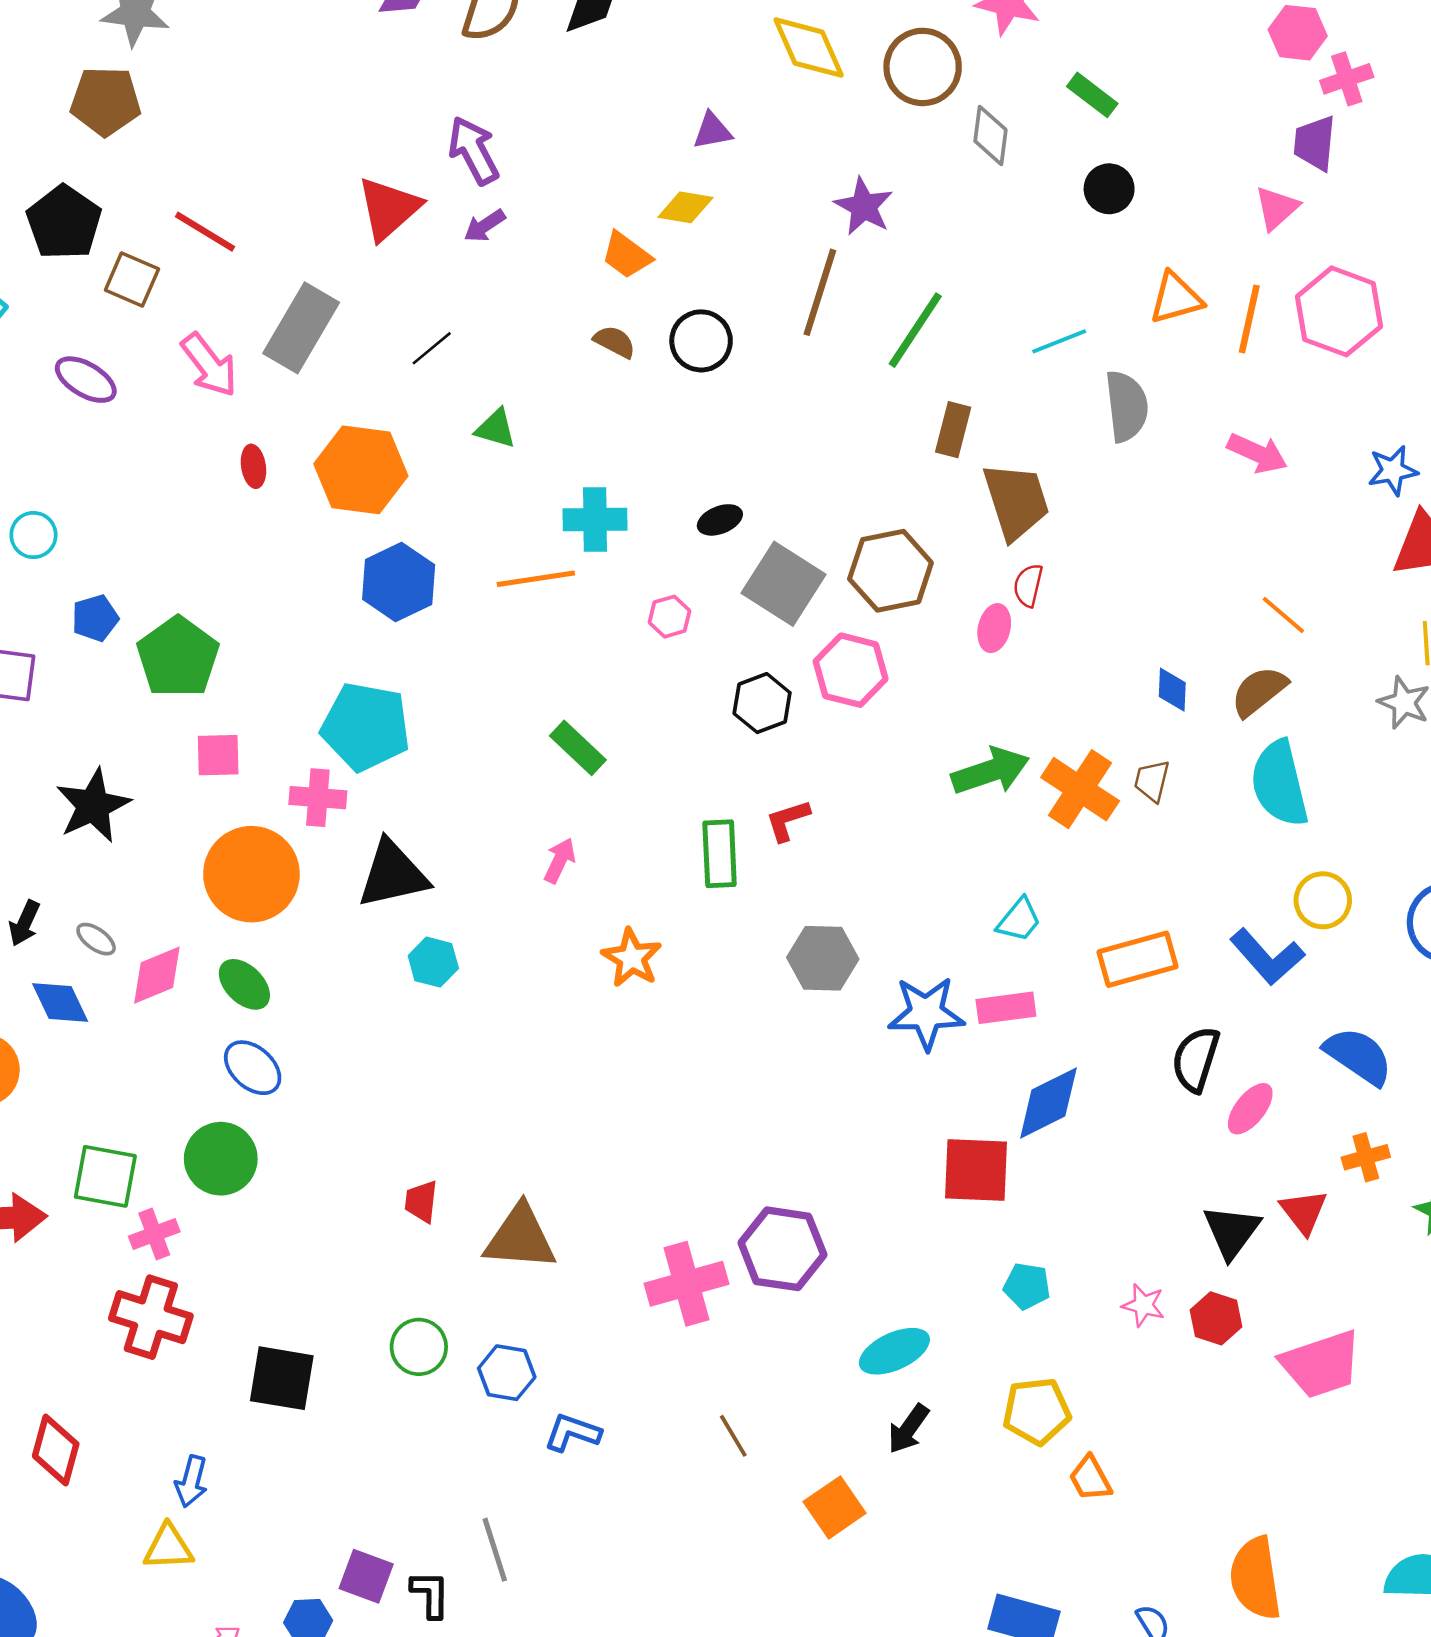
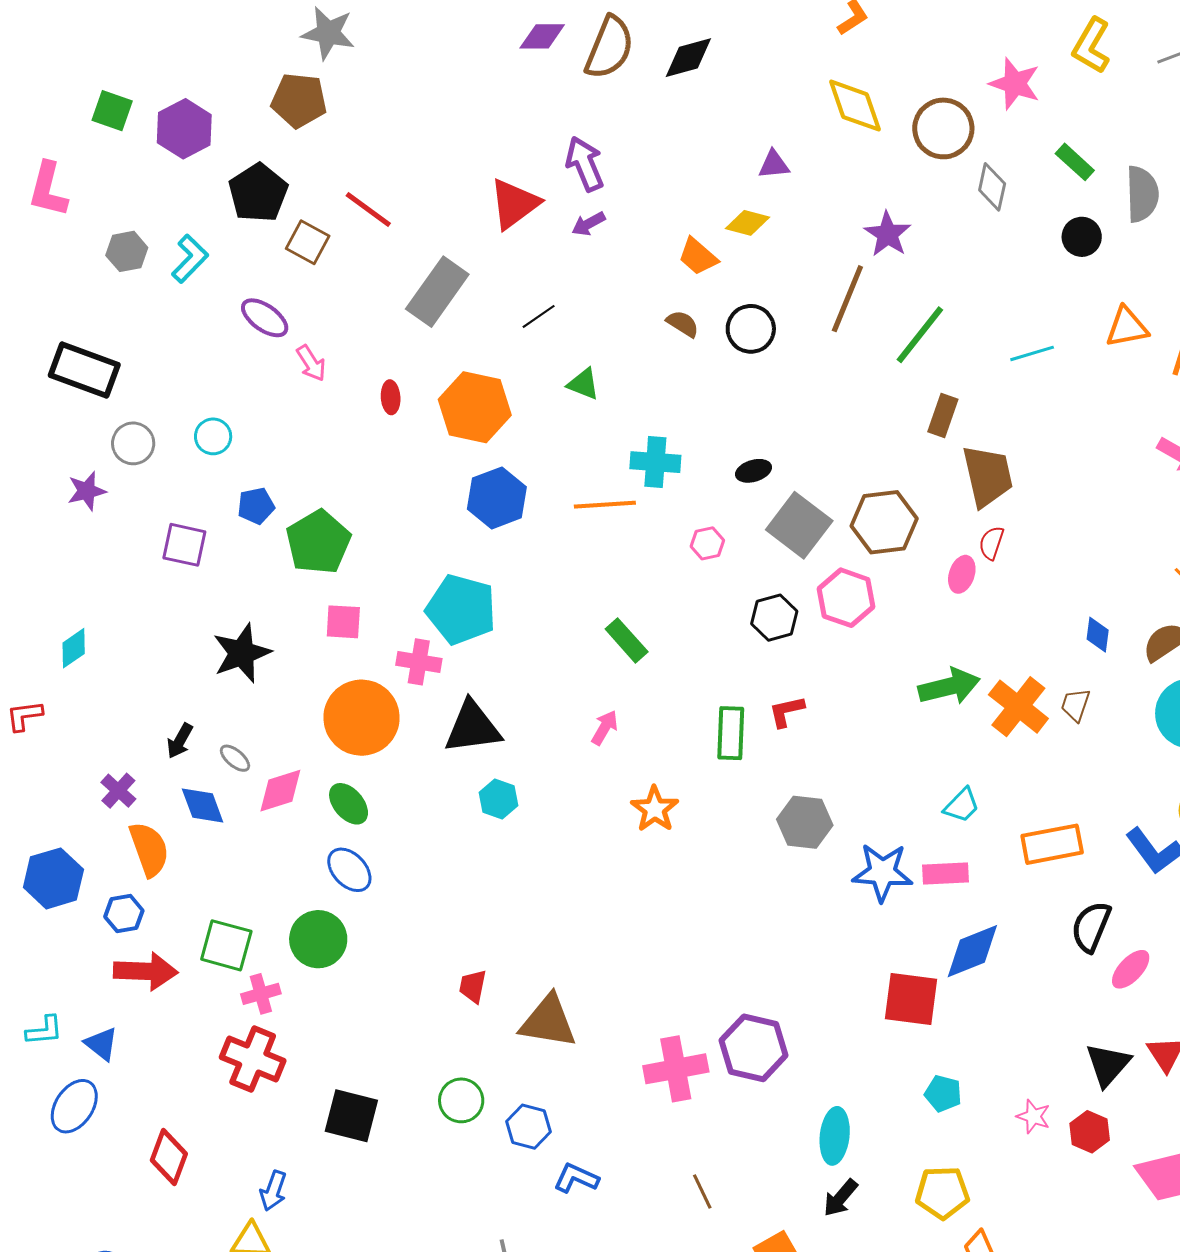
pink arrow: (209, 365) -> (311, 363), moved, size x0.7
gray semicircle: (1127, 406) -> (1142, 194), moved
cyan ellipse: (894, 1351) -> (835, 1136), turned -64

